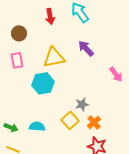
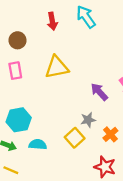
purple arrow: (86, 48) -> (99, 92), moved
cyan hexagon: (43, 83) -> (19, 120), moved
orange cross: (94, 122) -> (110, 134), moved

